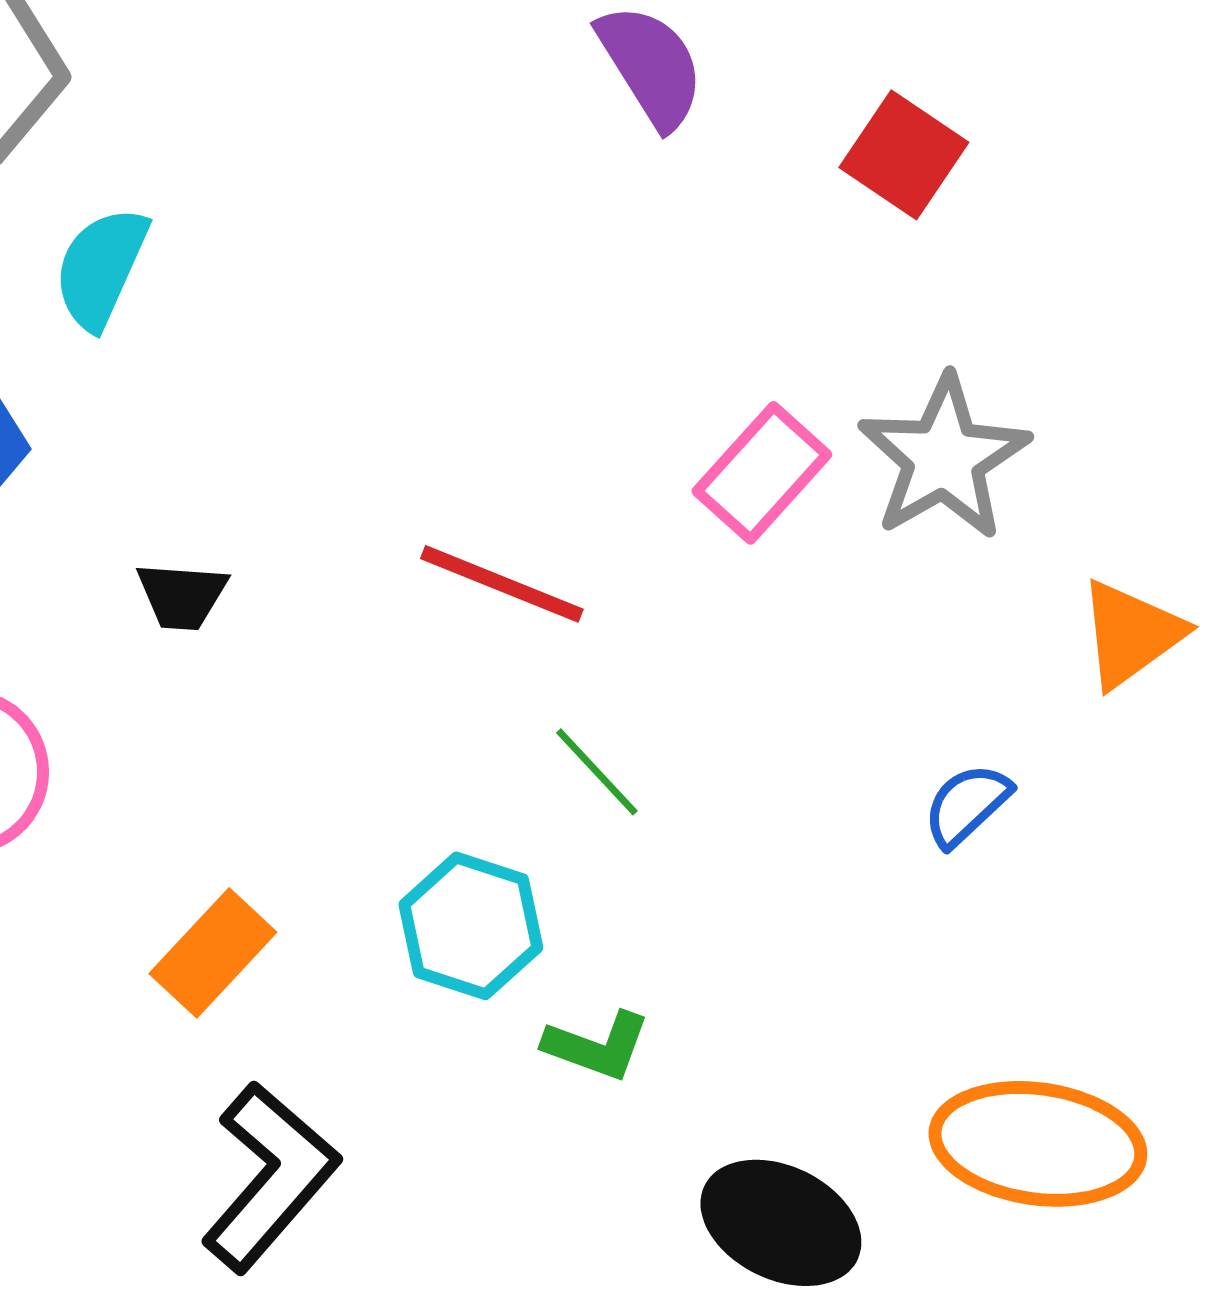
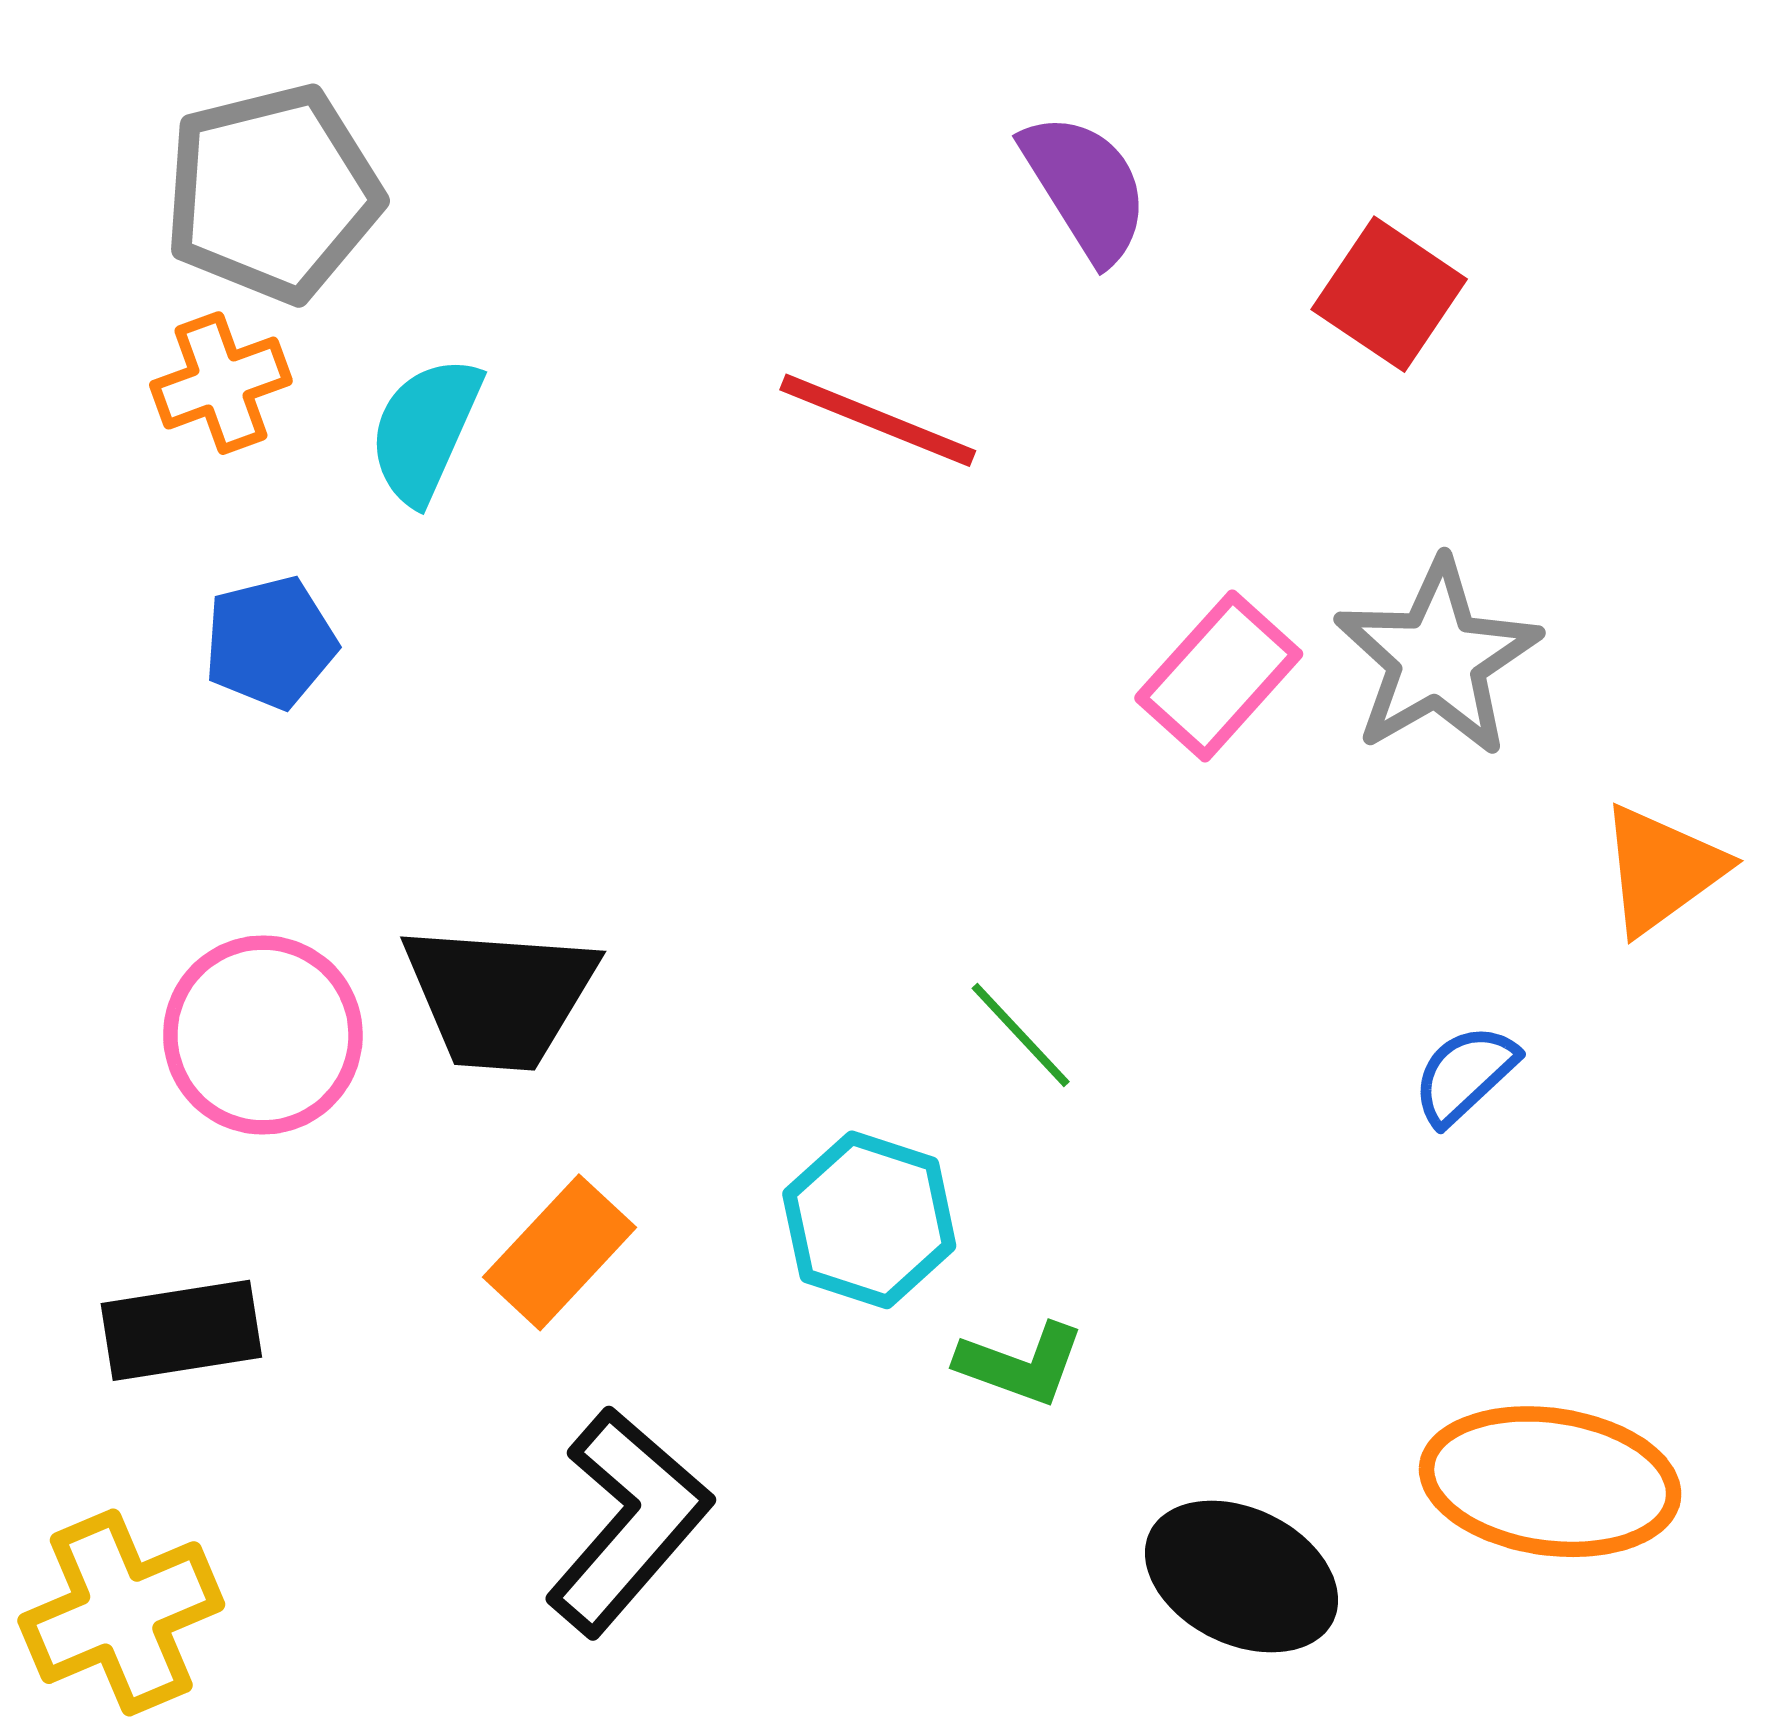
red line: (502, 584) -> (878, 420), moved
black trapezoid: (182, 596) -> (499, 997), moved, size x1.8

